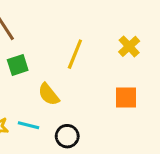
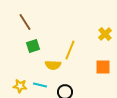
yellow line: (75, 54) -> (70, 50), moved
yellow semicircle: (49, 94) -> (53, 65), turned -49

